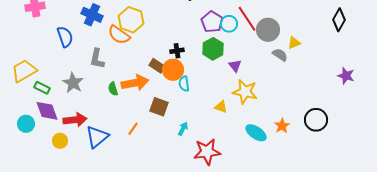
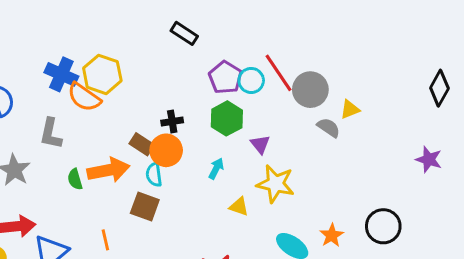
blue cross: (92, 15) -> (61, 74), moved
black diamond: (339, 20) -> (439, 88), moved
cyan semicircle: (184, 84) -> (154, 175), moved
orange line: (133, 129) -> (105, 240), turned -48
cyan arrow: (183, 129) -> (216, 169), moved

